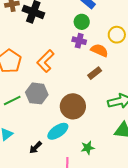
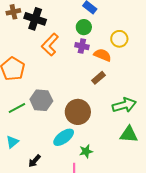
orange L-shape: (45, 61) -> (50, 45), moved
black arrow: (35, 148) -> (34, 161), moved
green star: (88, 148) -> (86, 151), moved

